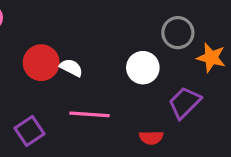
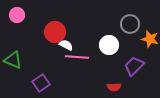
red circle: (41, 63) -> (55, 32), moved
pink line: (90, 114) -> (77, 57), moved

